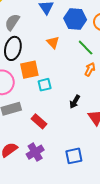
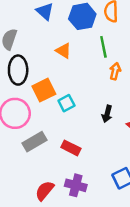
green line: (86, 48) -> (103, 47), turned 48
purple cross: (35, 152) -> (76, 185), turned -30

